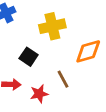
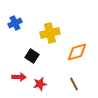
brown line: (63, 79) -> (74, 84), moved

